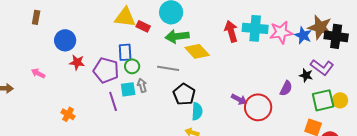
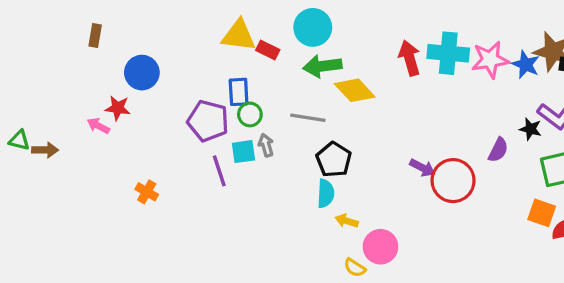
red star: (77, 62) -> (118, 108), moved
cyan semicircle: (197, 111) -> (326, 193), moved

